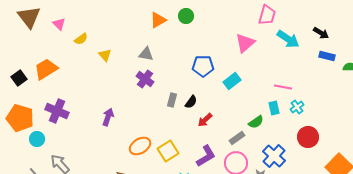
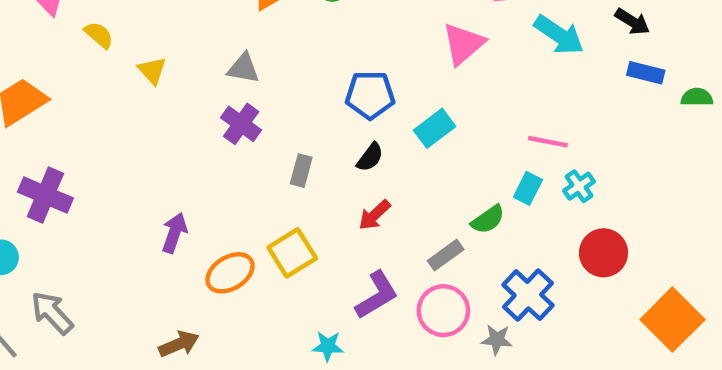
yellow semicircle: (81, 39) -> (99, 35), turned -104
black semicircle: (191, 102) -> (370, 157), moved
cyan rectangle: (274, 108) -> (528, 188), turned 40
purple arrow: (108, 117) -> (174, 233), moved
yellow square: (168, 151) -> (292, 253), moved

